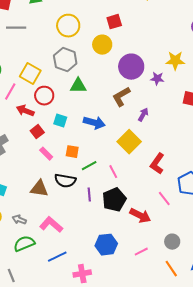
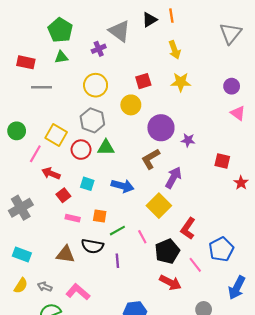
yellow star: (175, 61) -> (181, 82), moved
red circle: (44, 96) -> (81, 150), moved
purple arrow: (143, 115) -> (173, 178), size x1.5
pink rectangle: (46, 154) -> (73, 218), turned -32
black pentagon: (114, 200) -> (167, 251), moved

